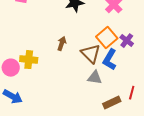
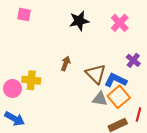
orange square: (107, 38) -> (119, 97), moved
blue L-shape: (110, 60) -> (116, 80), turned 85

